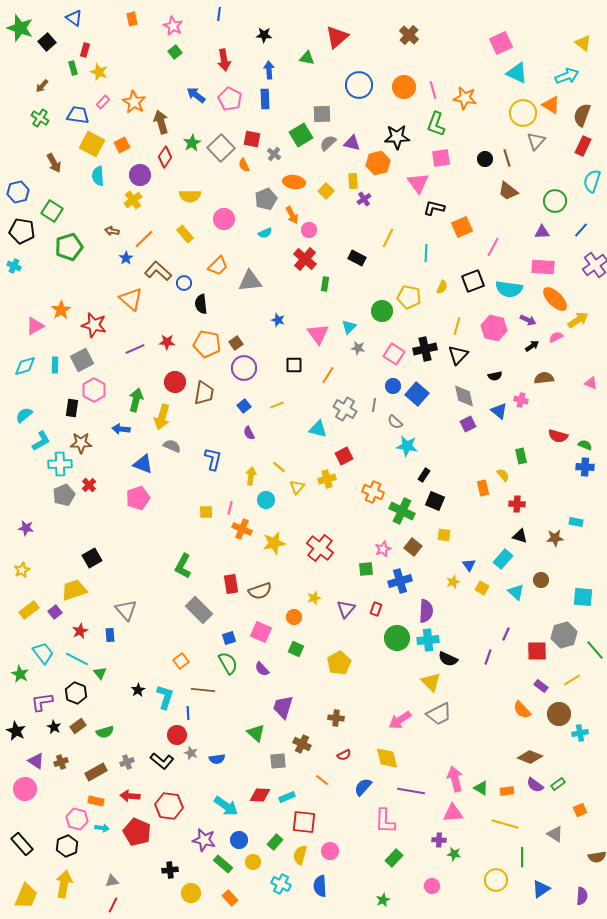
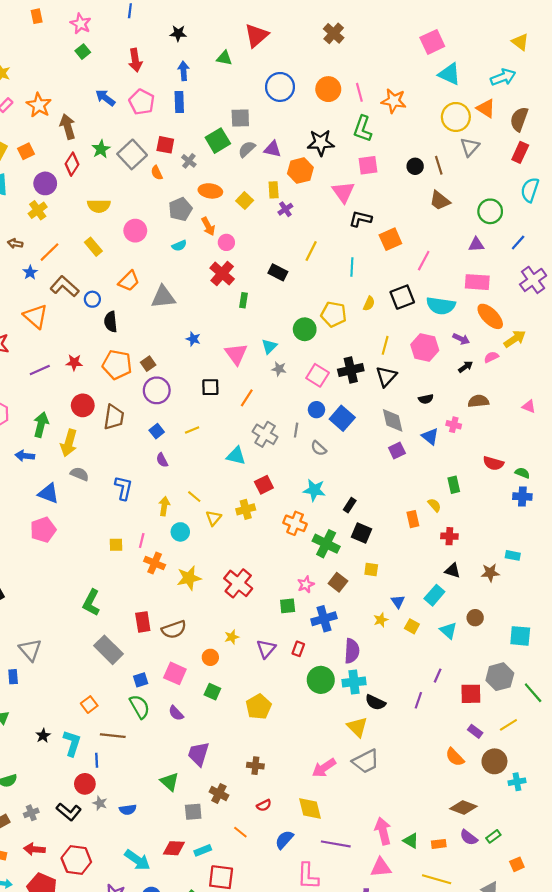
cyan star: (407, 446) -> (314, 490), moved

